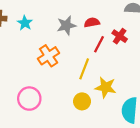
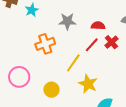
red semicircle: (92, 22) -> (98, 26), moved
yellow circle: (82, 101) -> (51, 90), moved

